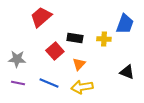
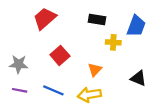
black rectangle: (75, 38) -> (97, 19), moved
orange triangle: (79, 64) -> (95, 70), moved

